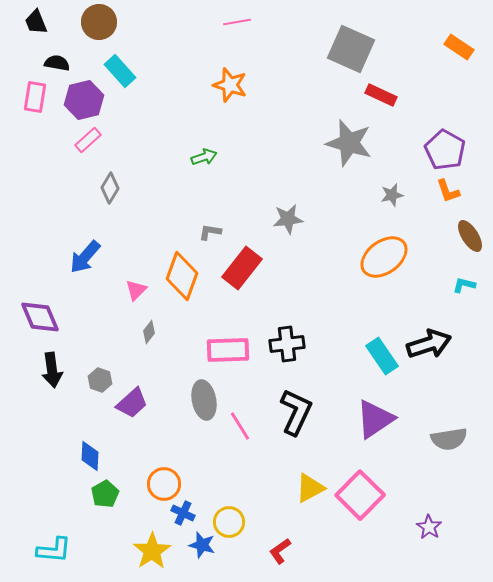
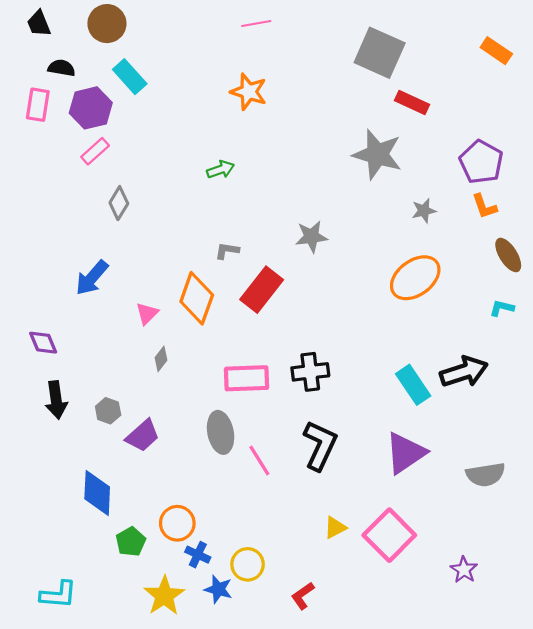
purple diamond: (40, 317) -> (43, 343), size x0.7
blue diamond: (90, 456) -> (97, 493), size x1.4
yellow triangle: (310, 488) -> (335, 528), size x0.7
green pentagon: (105, 494) -> (131, 542), moved

